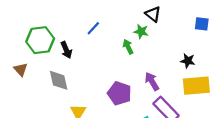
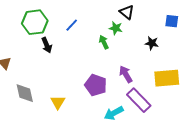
green hexagon: (40, 40) -> (35, 22), moved
black star: (188, 61) -> (152, 43), moved
gray diamond: (59, 80) -> (25, 93), moved

